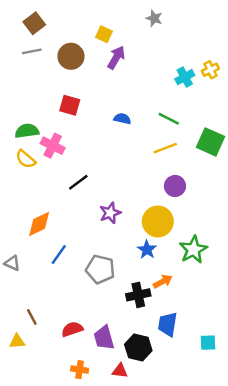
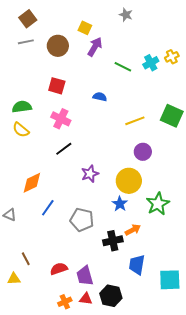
green line: (169, 119) -> (123, 67), moved
pink cross: (53, 146) -> (61, 119), moved
cyan square: (208, 343) -> (170, 280), size x1.6
black hexagon: (138, 348) -> (111, 296), moved
orange cross: (80, 370) -> (65, 302), turned -32
red triangle: (120, 371) -> (86, 299), moved

